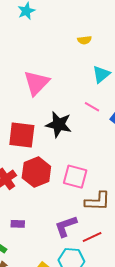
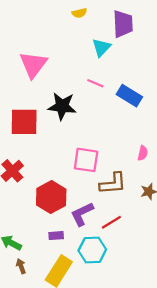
red hexagon: (36, 172) -> (51, 197), moved
purple rectangle: (18, 224) -> (56, 236), moved

